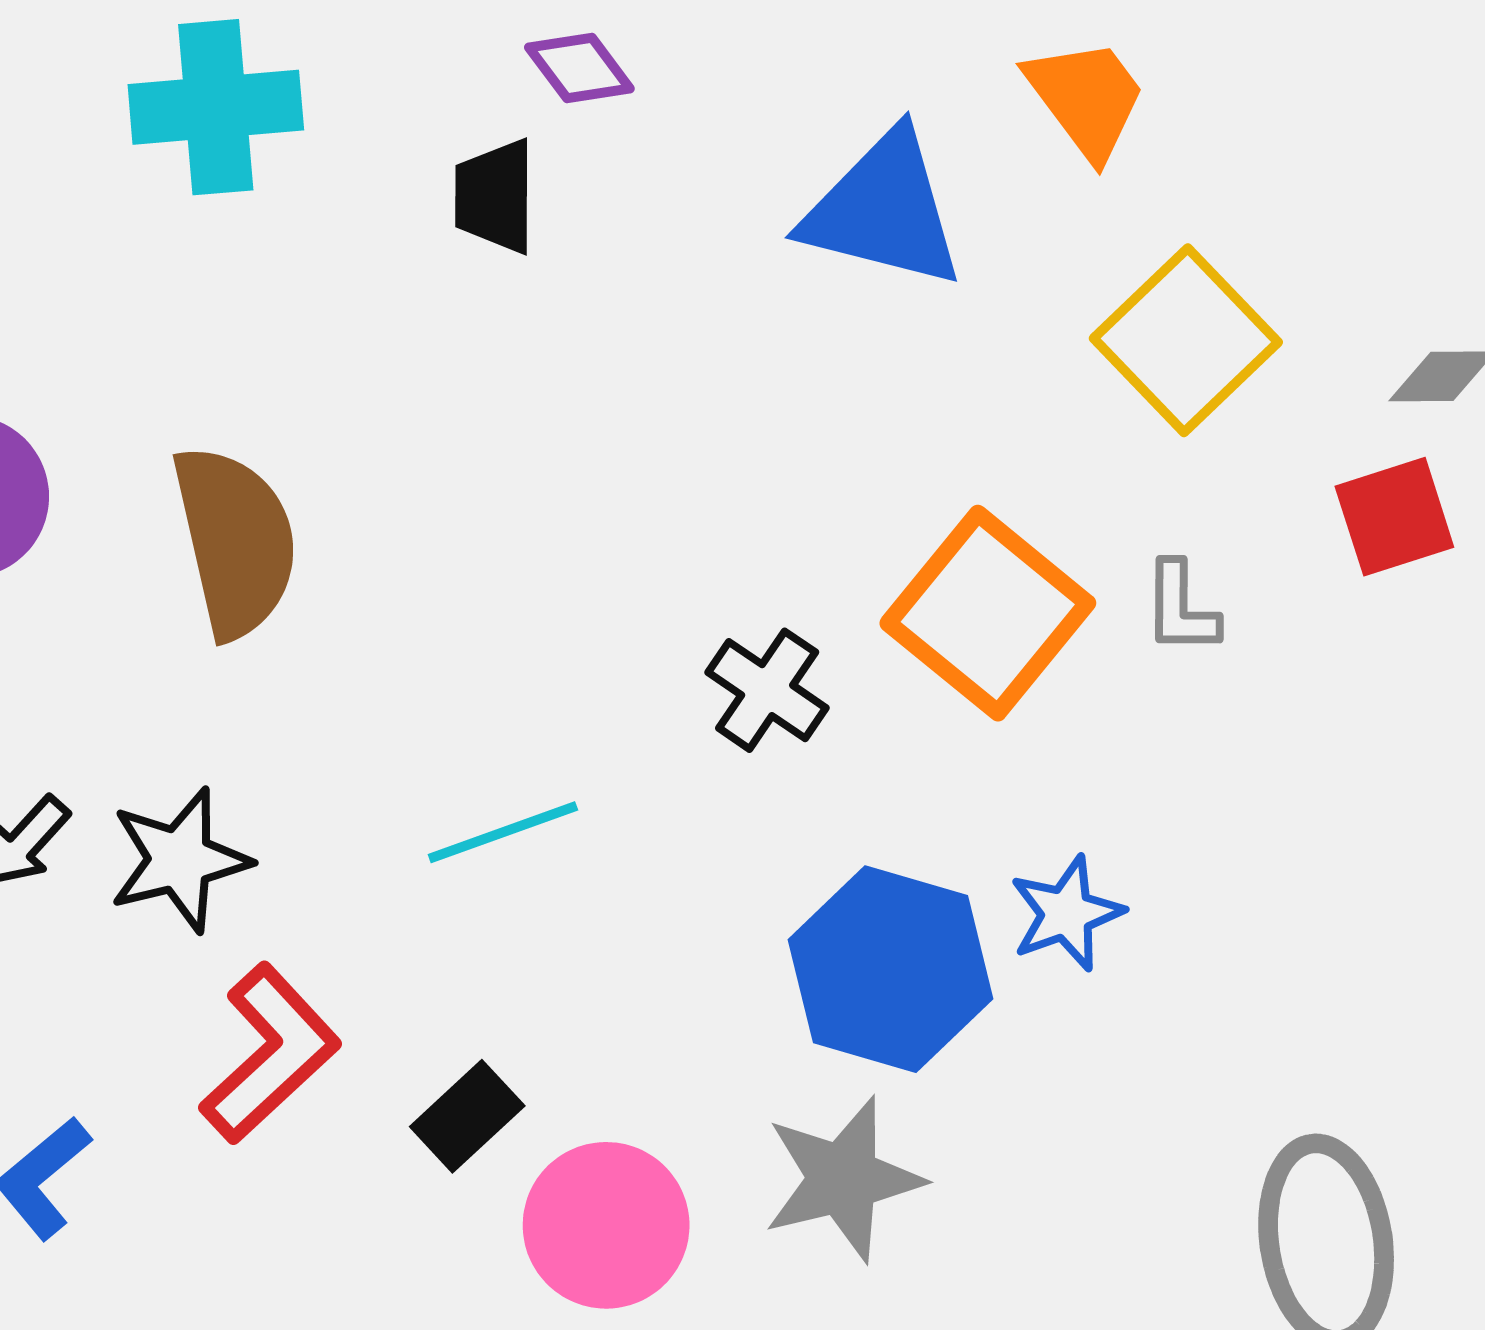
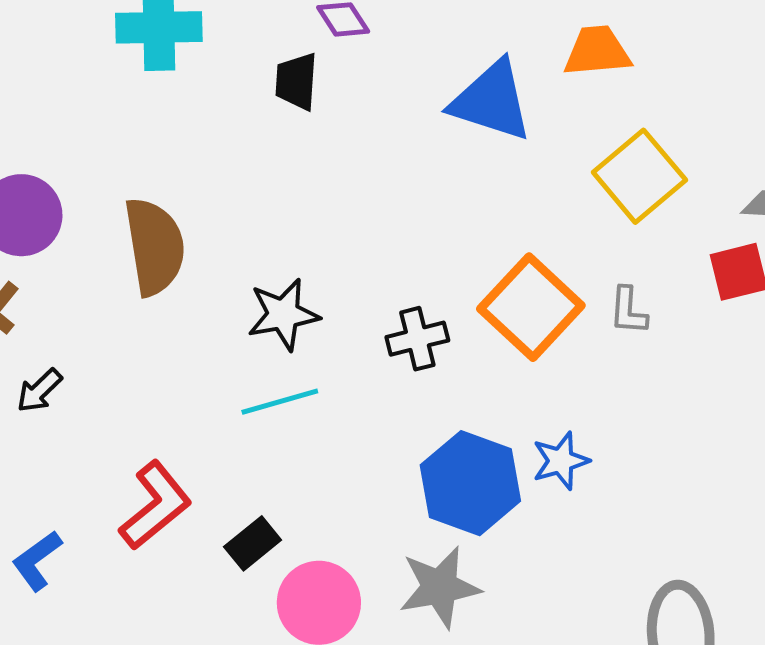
orange trapezoid: (1086, 98) -> (597, 51), turned -62
black cross: (767, 690) -> (417, 339), turned 38
black star: (180, 860) -> (283, 314), moved

